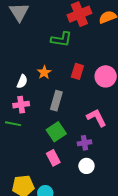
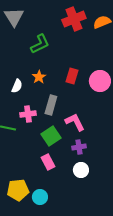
green L-shape: (61, 39) -> (40, 44), moved, turned -35
pink cross: (21, 105) -> (28, 114), moved
pink L-shape: (97, 118) -> (75, 122), moved

